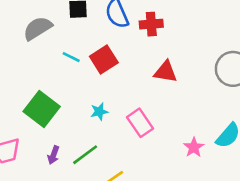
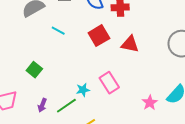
red square: (104, 59) -> (99, 36), moved
green square: (42, 109) -> (34, 70), size x0.6
cyan star: (99, 112) -> (83, 90), moved

